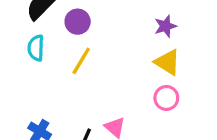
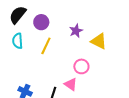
purple star: (165, 26) -> (76, 31), moved
pink circle: (166, 98) -> (81, 66), moved

